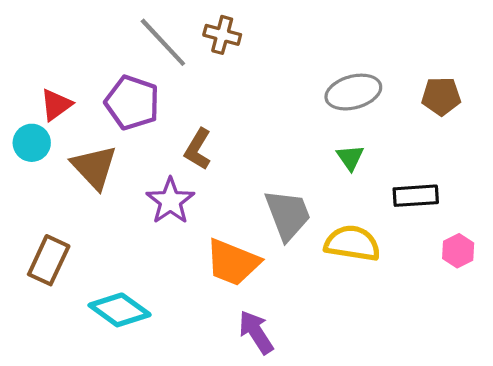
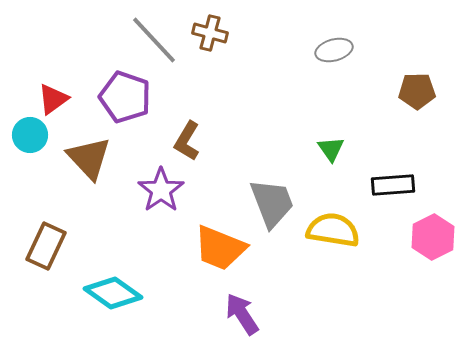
gray ellipse: (353, 92) -> (334, 50), moved, size x0.7
pink hexagon: (458, 251) -> (433, 237), size x1.4

